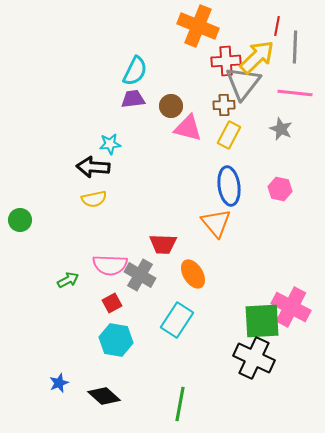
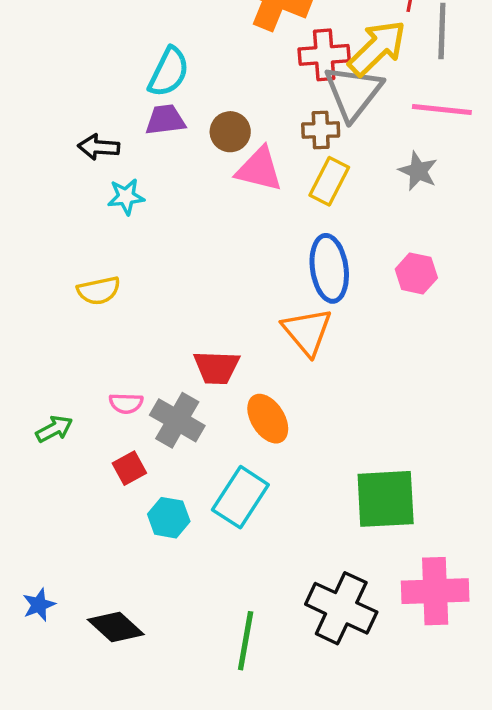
black arrow: (93, 167) -> (99, 147), moved, size x0.7
pink semicircle: (110, 265) -> (126, 403), size x0.6
pink cross: (291, 307) -> (435, 591), moved, turned -30
cyan hexagon: (116, 340) -> (169, 518), moved, size x0.7
black cross: (254, 358) -> (341, 608), moved

